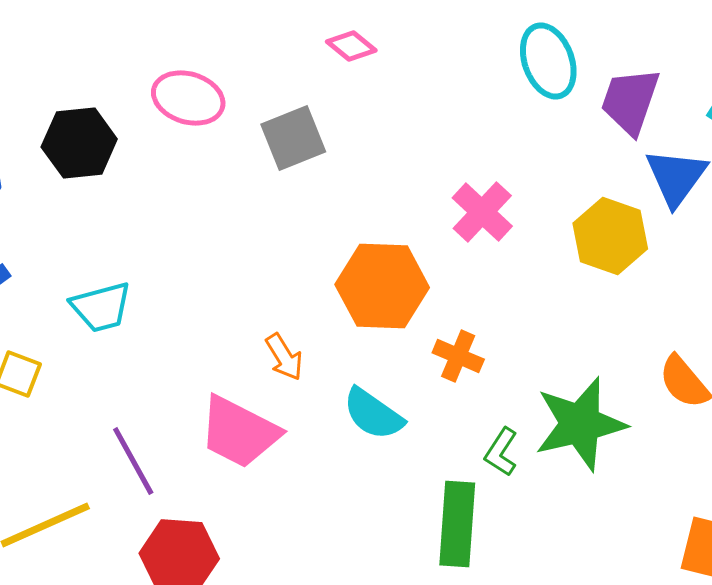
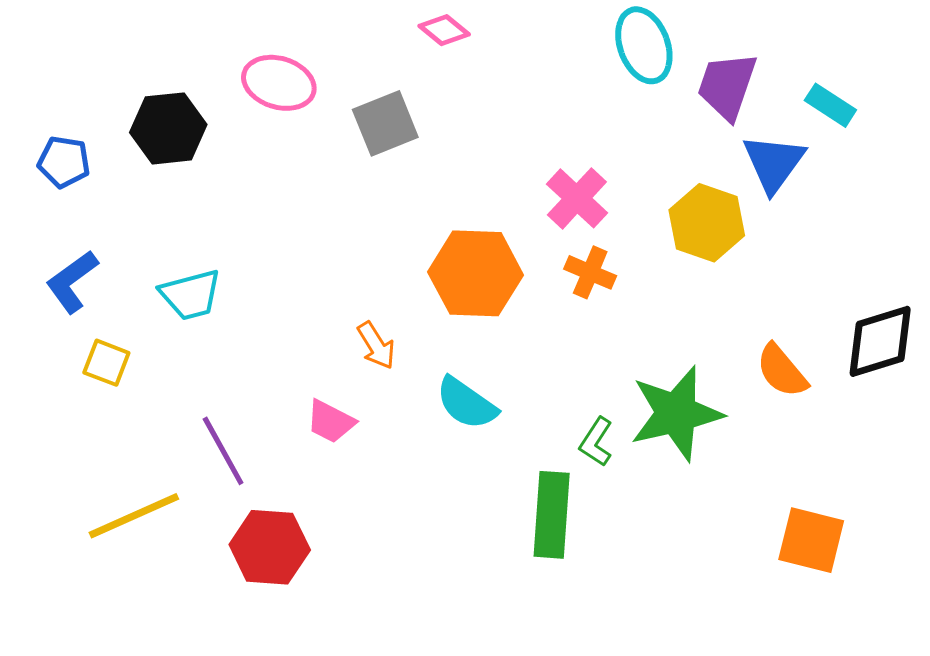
orange cross: (458, 356) -> (590, 272), moved
pink trapezoid: (239, 432) -> (331, 422), size x0.6

